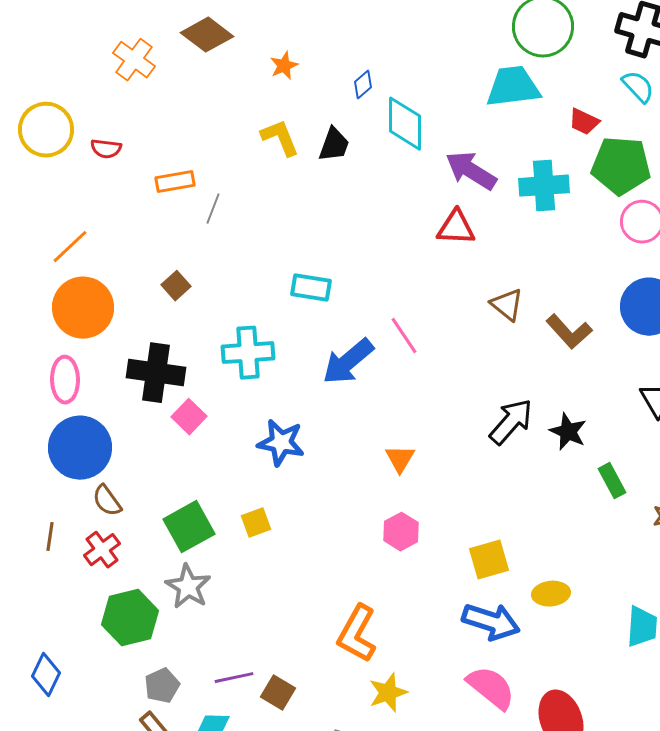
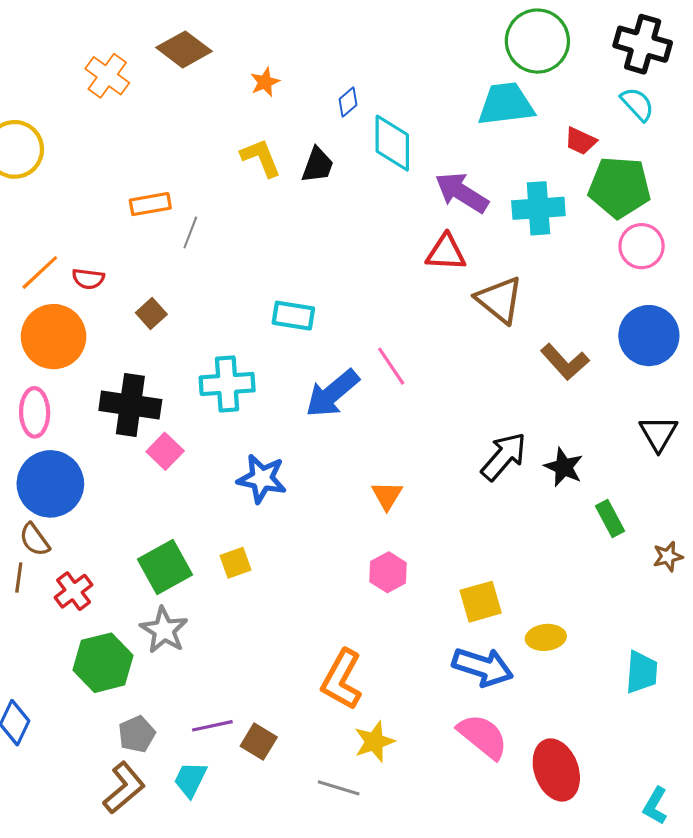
red semicircle: (106, 149) -> (88, 279), moved
brown triangle: (507, 305) -> (500, 300), moved, size x1.4
brown semicircle: (107, 501) -> (35, 540), moved

